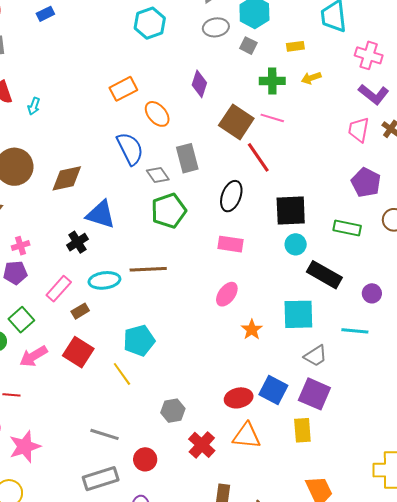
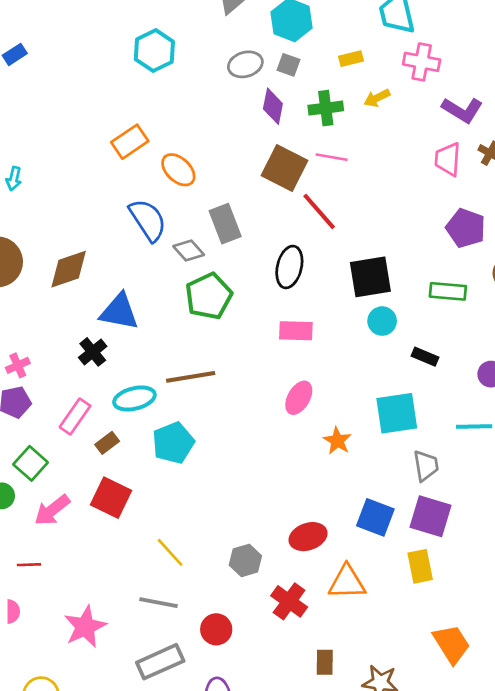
gray ellipse: (216, 27) -> (245, 64), moved
pink cross: (369, 55) -> (422, 62), moved
purple diamond: (199, 84) -> (273, 106), moved
black rectangle: (324, 275) -> (425, 357), size x0.6
cyan pentagon: (139, 341) -> (173, 443), moved
gray trapezoid: (315, 356) -> (426, 466), turned -60
yellow line: (122, 374) -> (170, 552), moved
red ellipse: (239, 398) -> (308, 537), moved
pink star: (25, 447) -> (85, 627), moved

